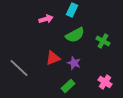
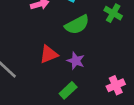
green cross: (103, 41) -> (113, 13), moved
pink cross: (105, 82) -> (116, 85), turned 32

